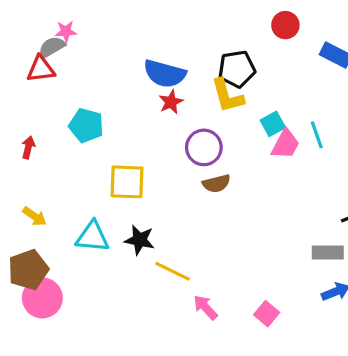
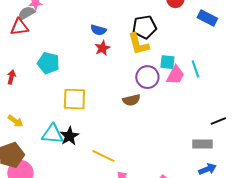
blue semicircle: (165, 74) -> (98, 30), size x0.6
cyan square: (273, 124) -> (167, 62), turned 35
purple circle: (204, 147) -> (147, 77), moved
black star: (140, 240) -> (69, 136), moved, turned 30

